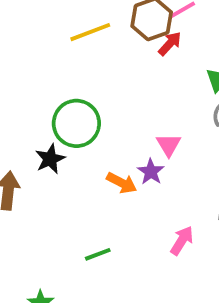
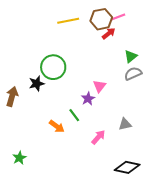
orange arrow: (122, 183) -> (57, 126), moved
green line: (98, 254) -> (74, 115), moved, turned 64

